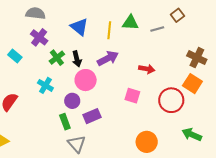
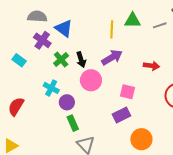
blue triangle: (79, 27) -> (64, 28), moved
pink square: (132, 96) -> (127, 92), moved
purple circle: (72, 101) -> (67, 102), moved
purple rectangle: (92, 116) -> (121, 115), moved
orange circle: (147, 142) -> (141, 139), moved

